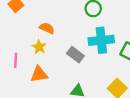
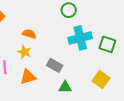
gray rectangle: (75, 55) -> (55, 65), moved

